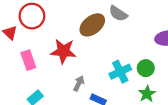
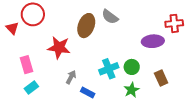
brown ellipse: (92, 25) -> (86, 26), turned -35
pink rectangle: (28, 60) -> (27, 65), moved

